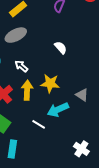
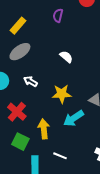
yellow arrow: (27, 90) -> (44, 129), moved
white line: (39, 124) -> (60, 156), moved

